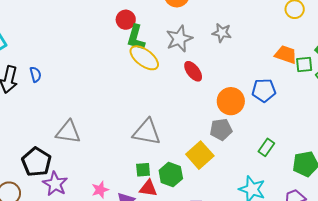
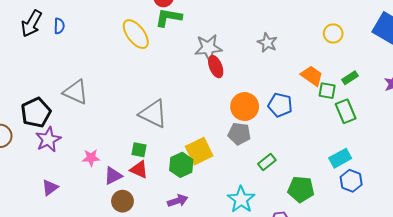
gray star: (222, 33) -> (267, 43), moved
green L-shape: (136, 38) -> (169, 18), turned 68
gray star: (179, 39) -> (208, 48), moved
yellow ellipse: (144, 58) -> (136, 34), moved
gray pentagon: (221, 129) -> (239, 134), moved
green hexagon: (171, 175) -> (181, 165), moved

